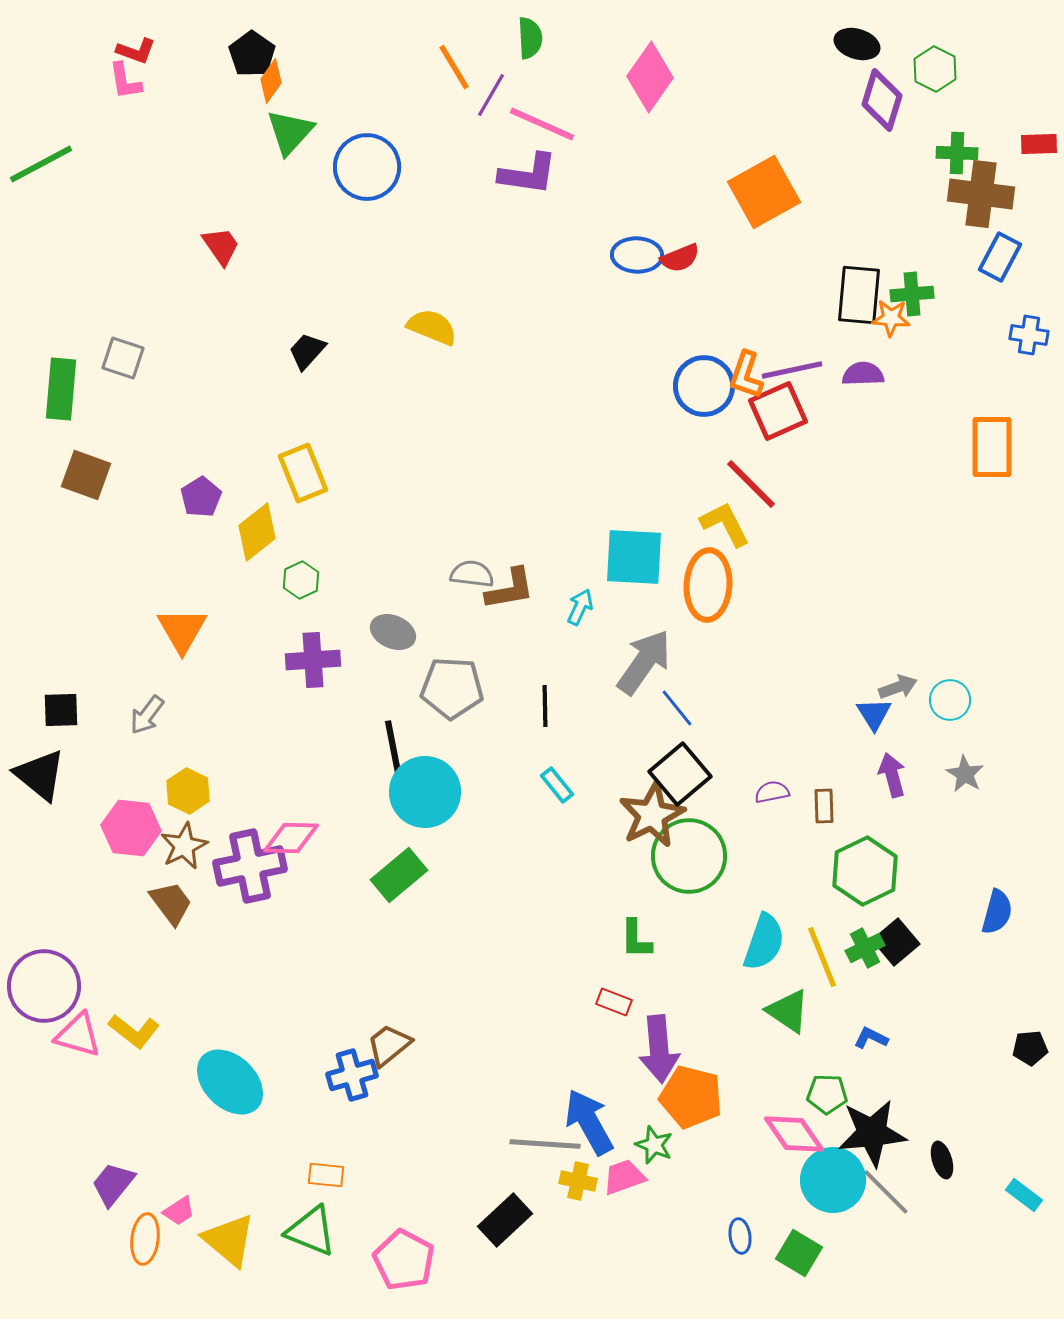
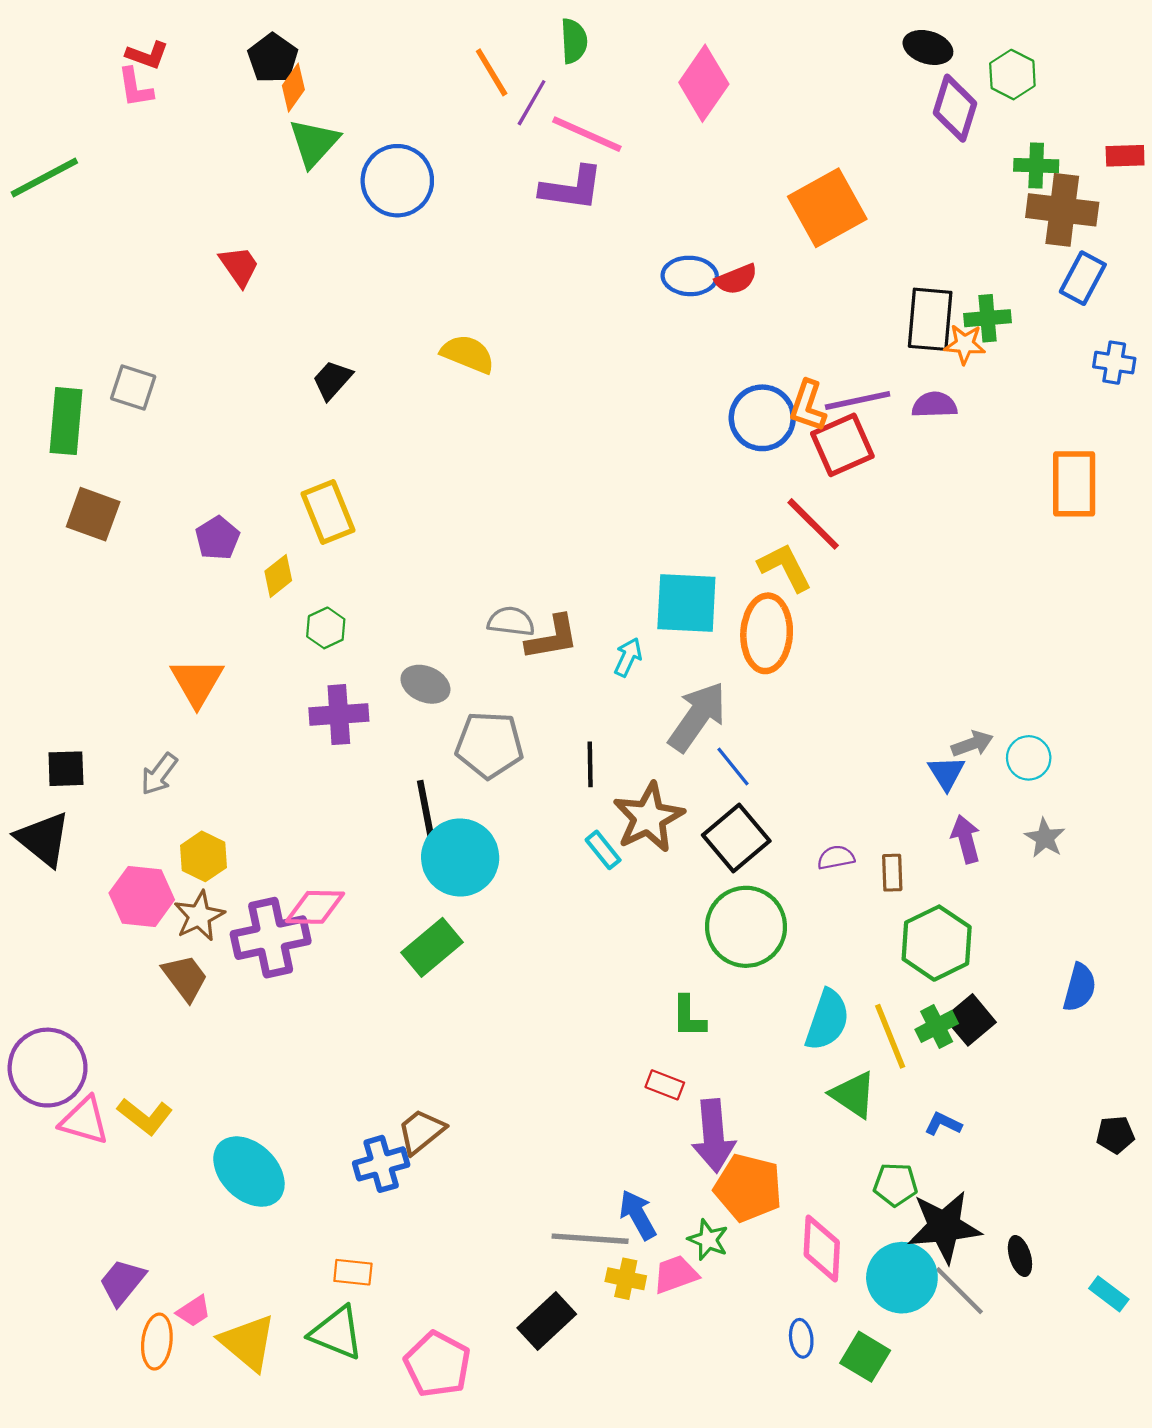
yellow diamond: (257, 532) -> (278, 576), size x0.7
brown star: (652, 815) -> (649, 817), moved
blue arrow: (589, 1122) -> (638, 1215), size x0.7
pink diamond: (794, 1134) -> (822, 1248), moved, turned 38

